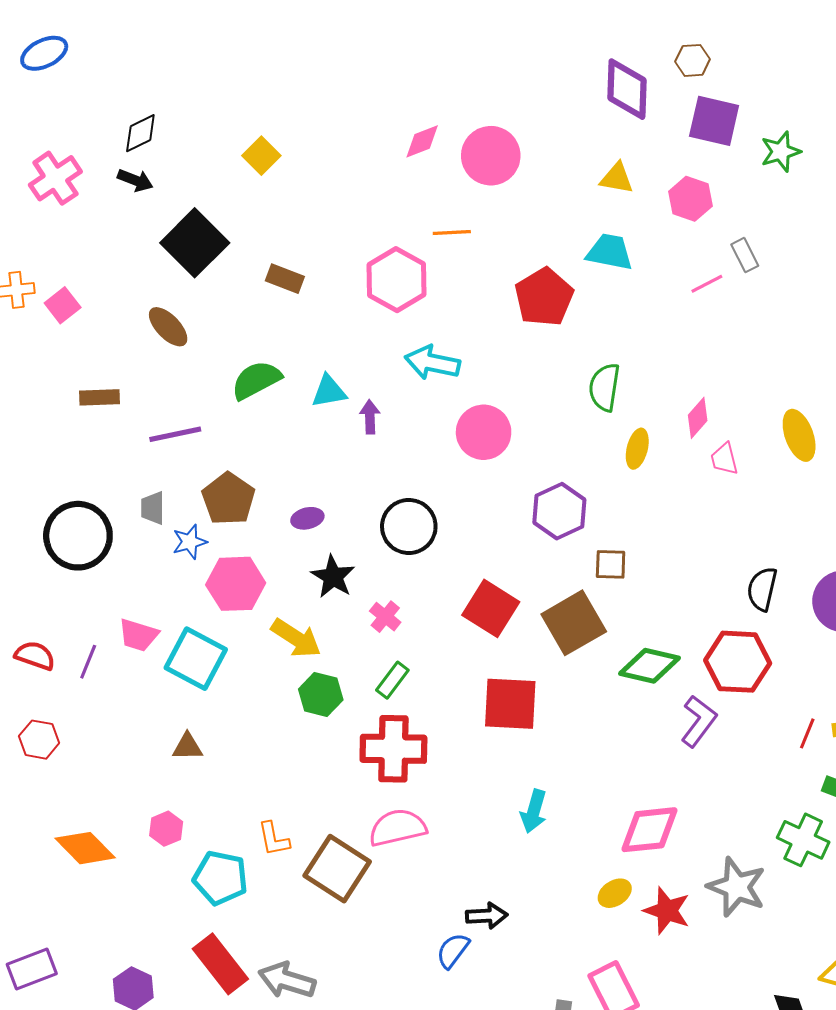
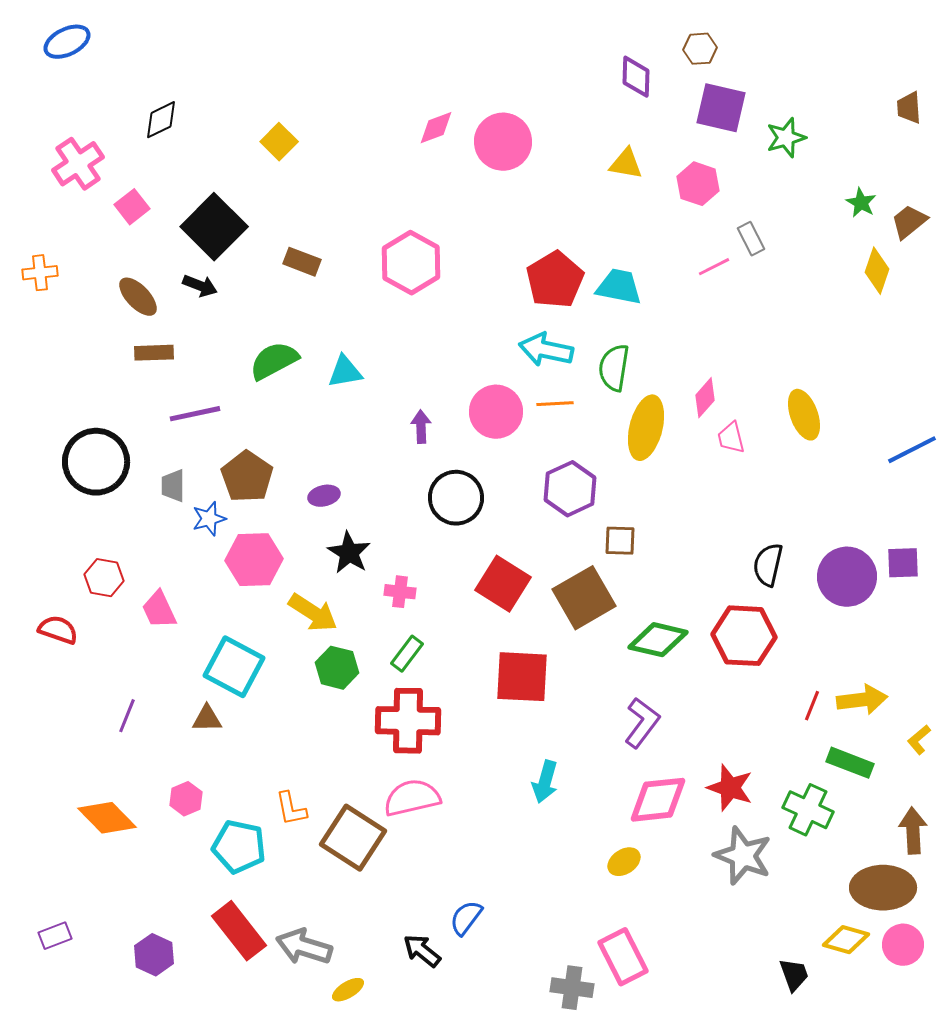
purple diamond: (627, 89) -> (636, 77), size x0.7
black arrow: (135, 180) -> (200, 286), moved
orange line: (452, 233) -> (555, 404), moved
cyan trapezoid: (610, 252) -> (619, 287), moved
pink square: (63, 305) -> (132, 207), moved
brown ellipse: (168, 327) -> (138, 297), moved
cyan arrow: (432, 363) -> (546, 350), moved
brown rectangle: (99, 397) -> (154, 353), moved
purple arrow: (370, 417) -> (421, 427), moved
yellow ellipse: (637, 449) -> (646, 428), size x1.6
black circle: (409, 526) -> (456, 498), moved
black circle: (78, 536) -> (96, 462), moved
pink cross: (385, 617) -> (400, 592), turned -32
pink trapezoid: (138, 635) -> (159, 610), turned 48
cyan square: (196, 659) -> (234, 667), moved
purple line: (88, 662) -> (127, 716), moved
purple L-shape: (699, 721) -> (642, 723), moved
red hexagon: (39, 740) -> (104, 578), moved
red star: (667, 911) -> (730, 788), moved
black arrow: (487, 916) -> (422, 951), moved, turned -138
purple rectangle: (32, 969) -> (55, 936), size x0.7

